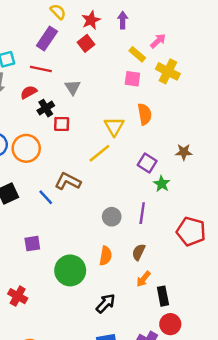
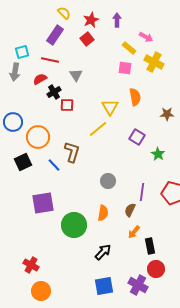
pink arrow: (158, 41) -> (146, 37), turned 72
orange circle: (26, 148) -> (38, 137), moved
brown star: (184, 152) -> (167, 114), moved
brown L-shape: (68, 181) -> (72, 152), turned 80
green star: (162, 184) -> (158, 154), moved
purple line: (142, 213) -> (142, 192), moved
purple square: (32, 244) -> (43, 203), size x1.6
red cross: (18, 296) -> (31, 265), moved

